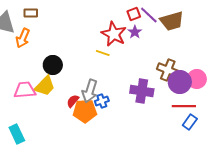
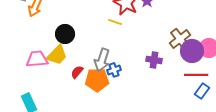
brown cross: (168, 70) -> (180, 39), turned 30
purple cross: (142, 91) -> (154, 60), size x0.7
red semicircle: (73, 101) -> (77, 72), moved

